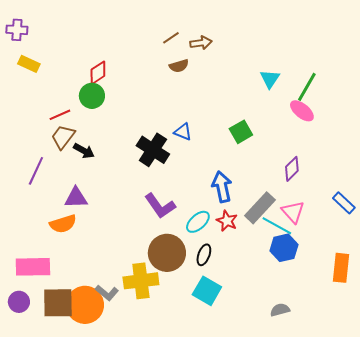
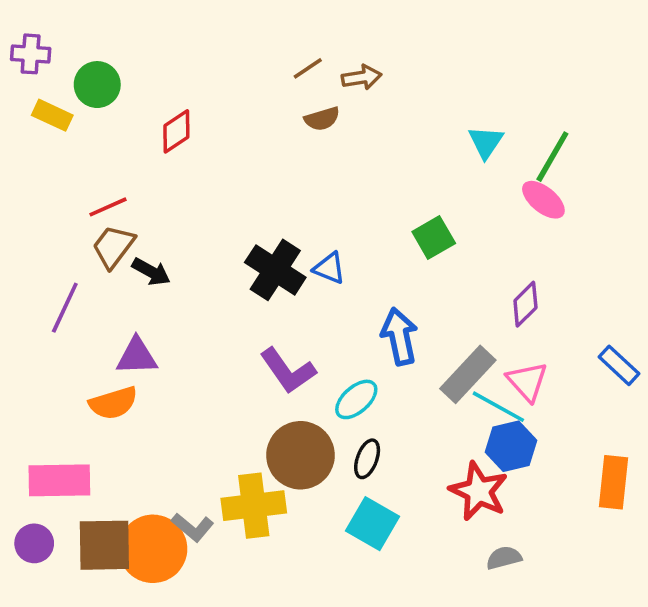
green circle: (92, 96) -> (97, 85), moved
blue triangle: (183, 132) -> (329, 268), moved
red star: (227, 221) -> (479, 491), moved, size x1.5

